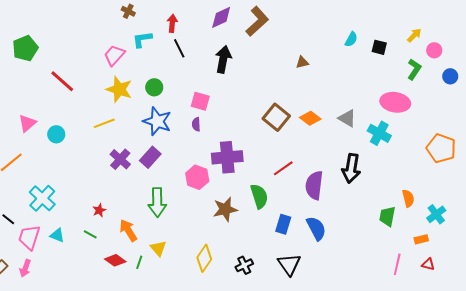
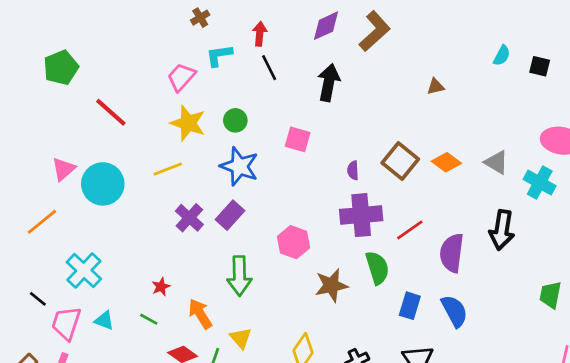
brown cross: (128, 11) -> (200, 18), turned 32
purple semicircle: (196, 124) -> (353, 170), moved
cyan circle: (56, 134) -> (103, 184), size x1.8
purple cross: (227, 157) -> (361, 215), moved

